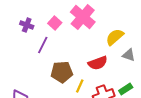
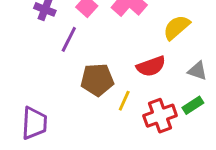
gray triangle: (129, 55) -> (197, 71), moved

